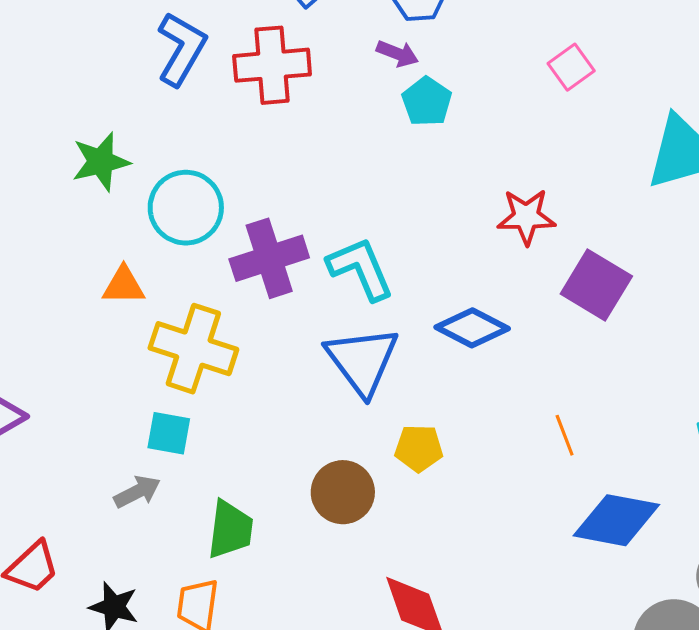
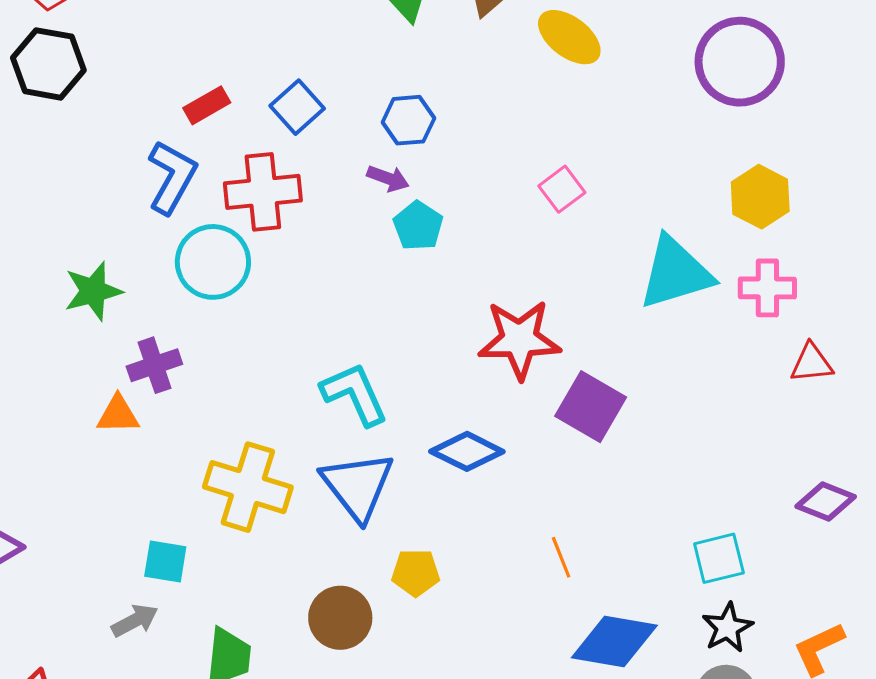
cyan circle: (186, 208) -> (213, 262), moved
red star: (526, 217) -> (519, 339), size x1.4
purple cross: (269, 258) -> (154, 365), moved, size x0.7
yellow cross: (193, 349) -> (248, 487), moved

